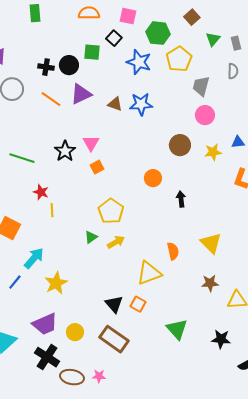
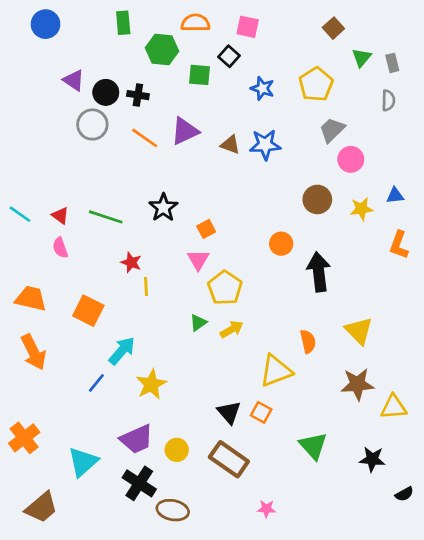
green hexagon: (158, 33) -> (162, 50), moved
blue star: (139, 62) -> (262, 88), size x0.7
black circle: (69, 65) -> (106, 92), moved
gray trapezoid: (201, 86) -> (332, 130), moved, turned 30
pink triangle: (91, 143) -> (198, 260), moved
black arrow: (181, 199) -> (319, 272), size x1.8
brown star: (210, 283) -> (357, 384), size x1.4
pink star: (99, 376) -> (266, 509), moved

